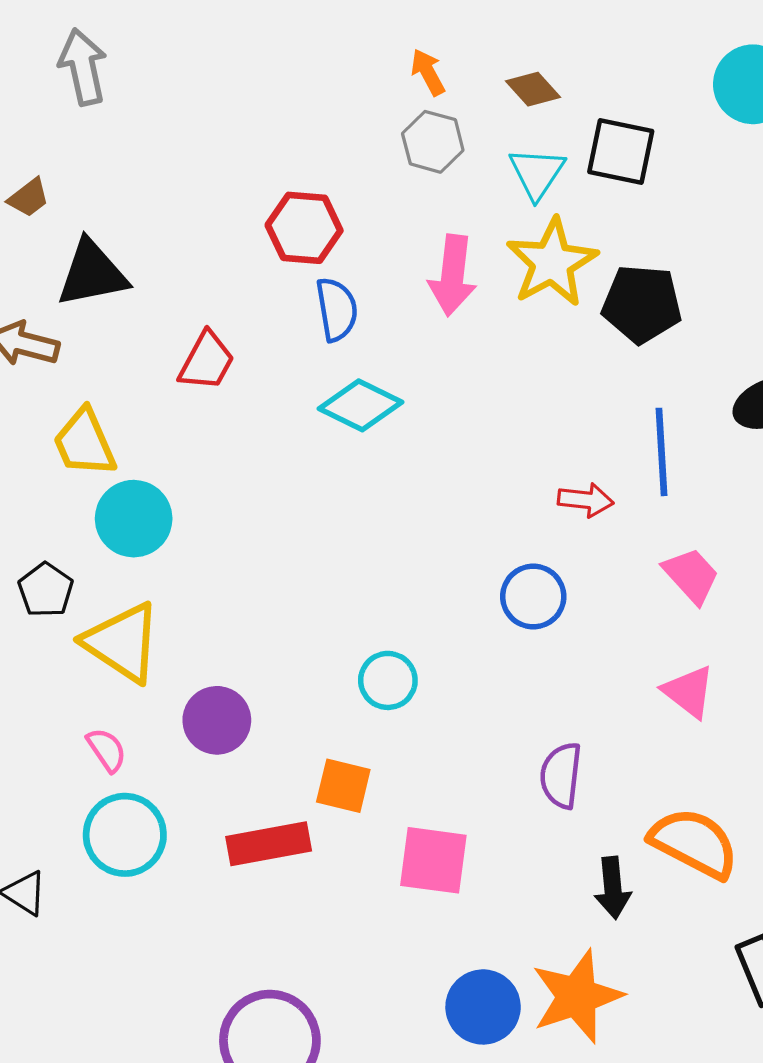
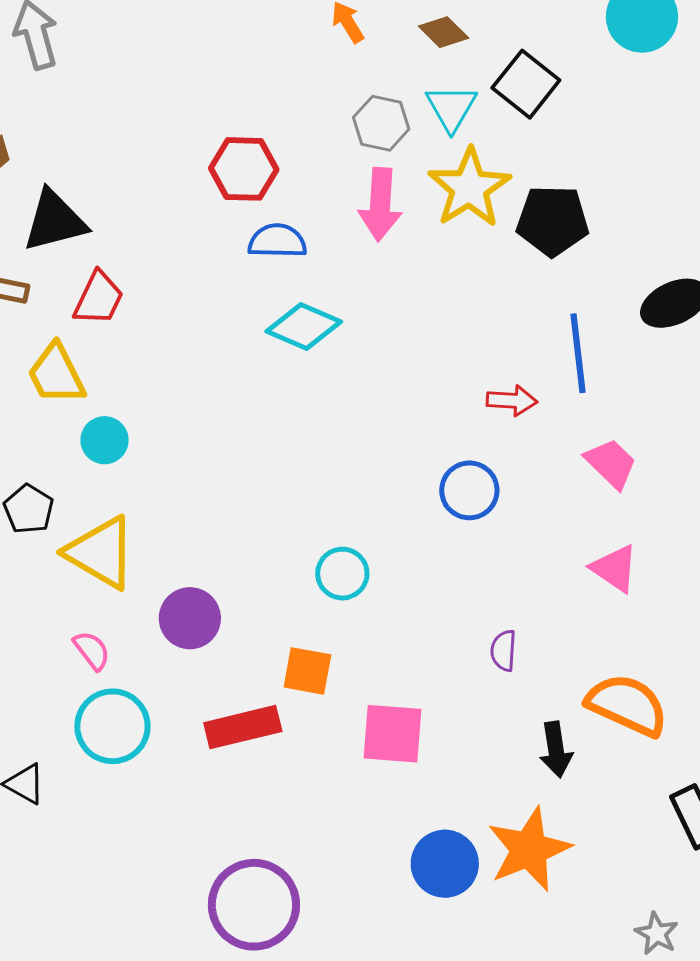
gray hexagon: (433, 142) -> (381, 123), moved
black square: (621, 152) -> (526, 84), turned 30
blue semicircle: (337, 309) -> (277, 241), turned -76
red trapezoid: (207, 361) -> (99, 298), moved
cyan circle: (134, 519) -> (105, 440), size x0.7
purple semicircle: (561, 775) -> (504, 651), size x0.7

